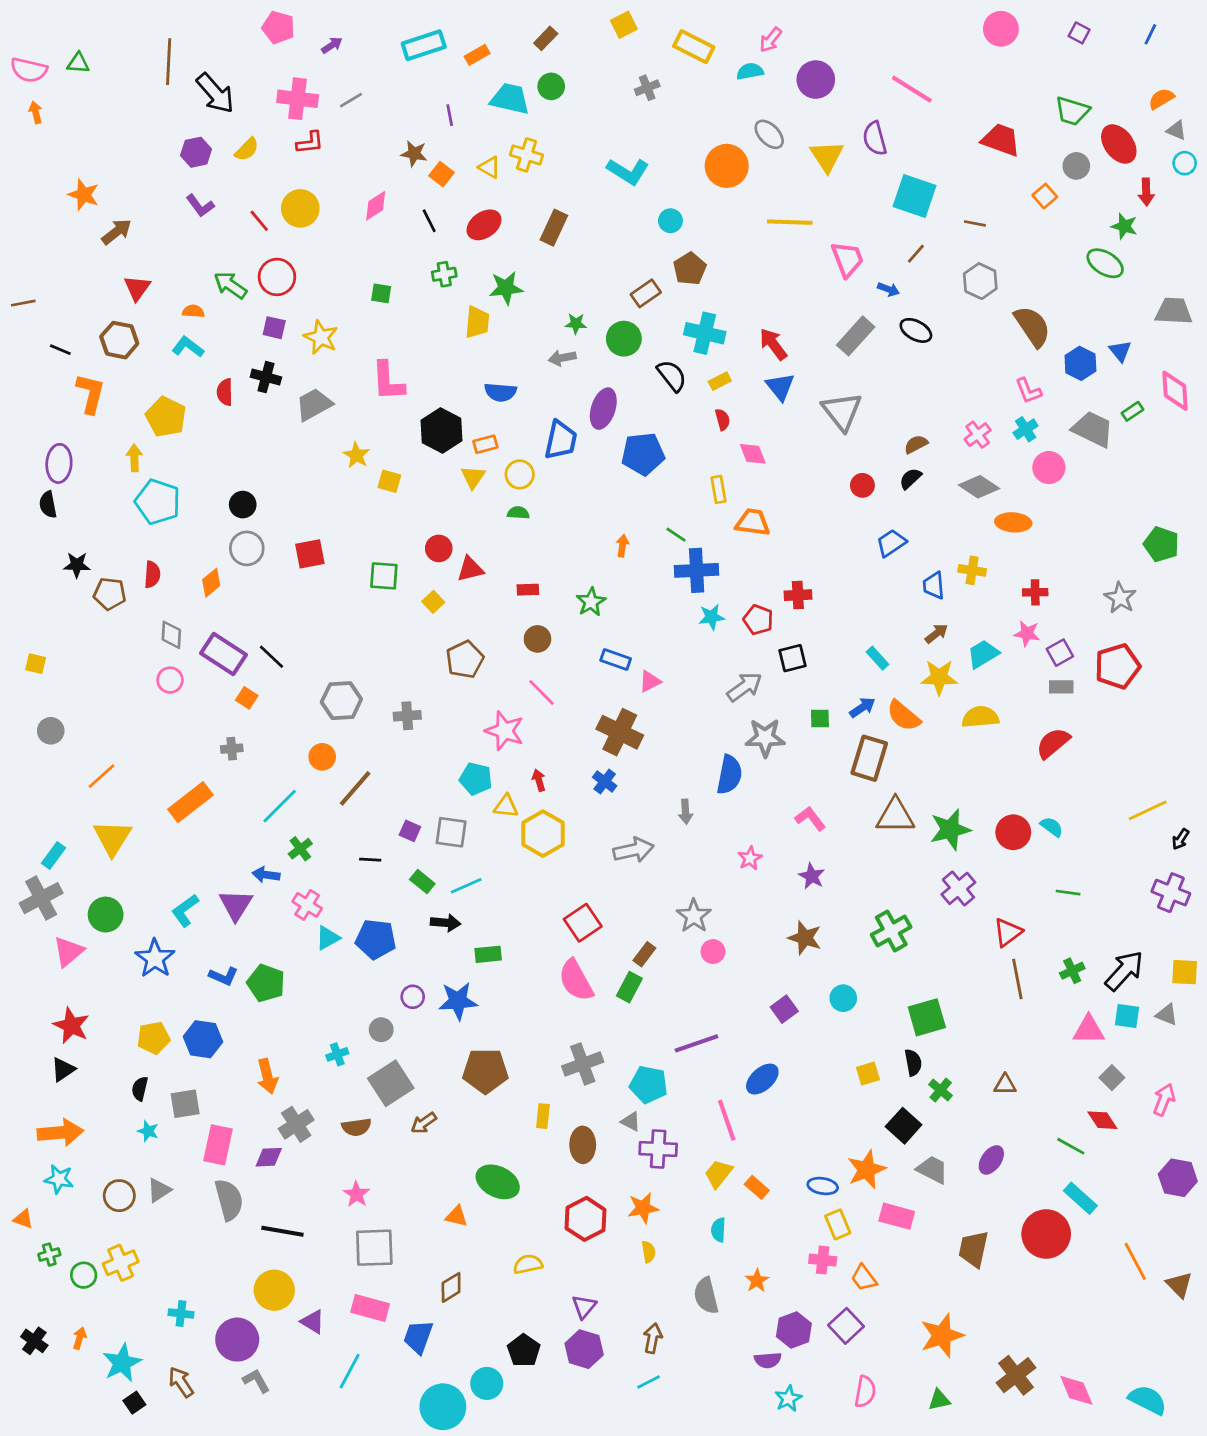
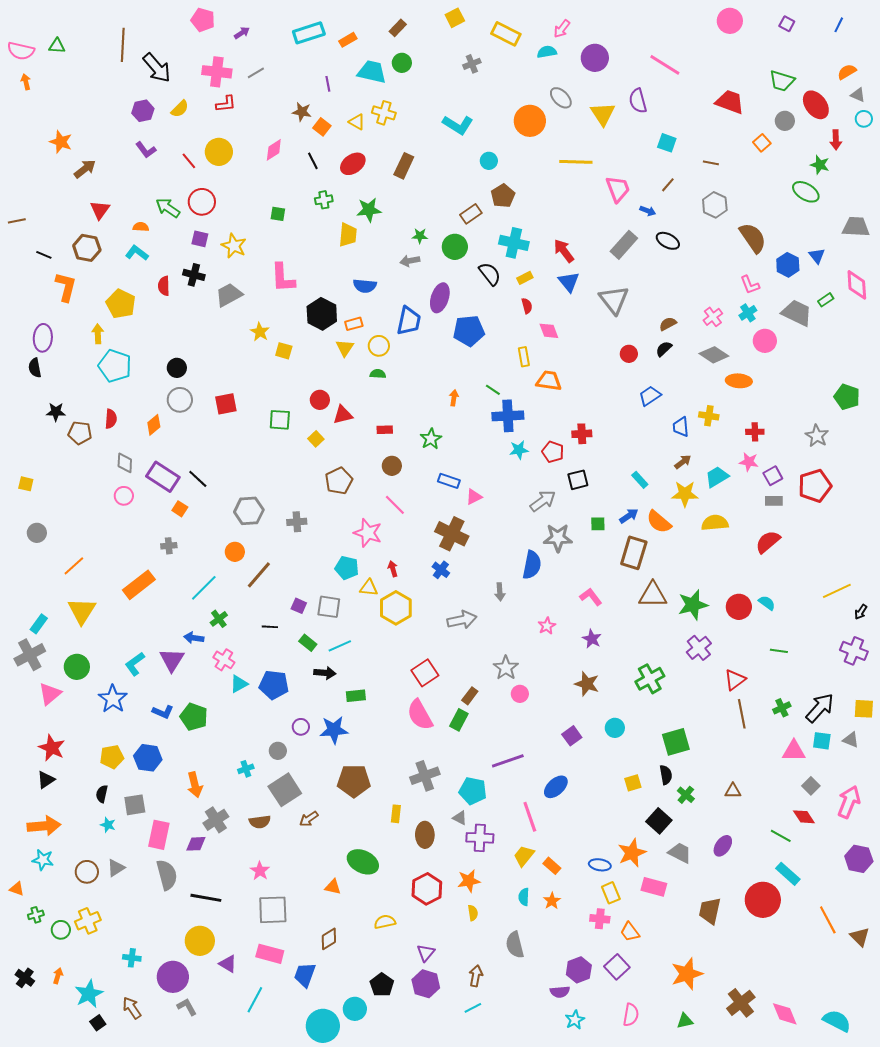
cyan square: (915, 196) -> (667, 143), size x0.6
pink arrow: (1164, 1100) -> (849, 802), size x1.4
orange star: (757, 1281) -> (552, 901), moved

